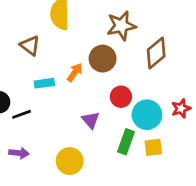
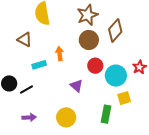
brown circle: (103, 59) -> (89, 40), moved
orange arrow: (75, 72) -> (60, 54), turned -32
green rectangle: (126, 142) -> (106, 114), moved

